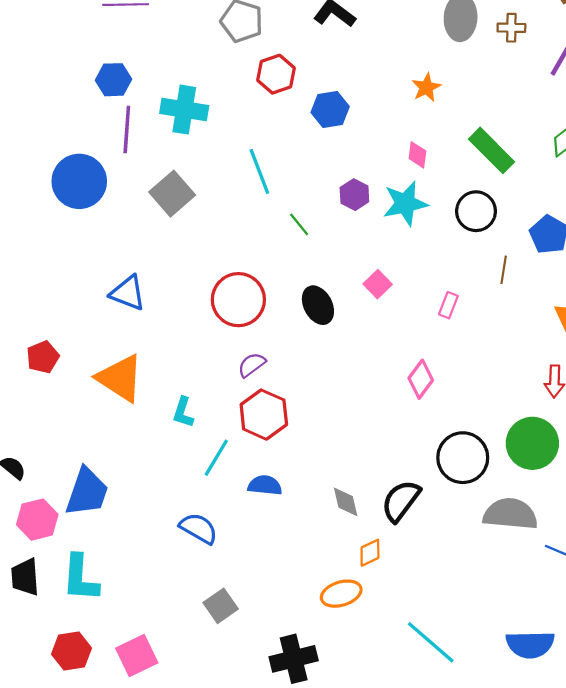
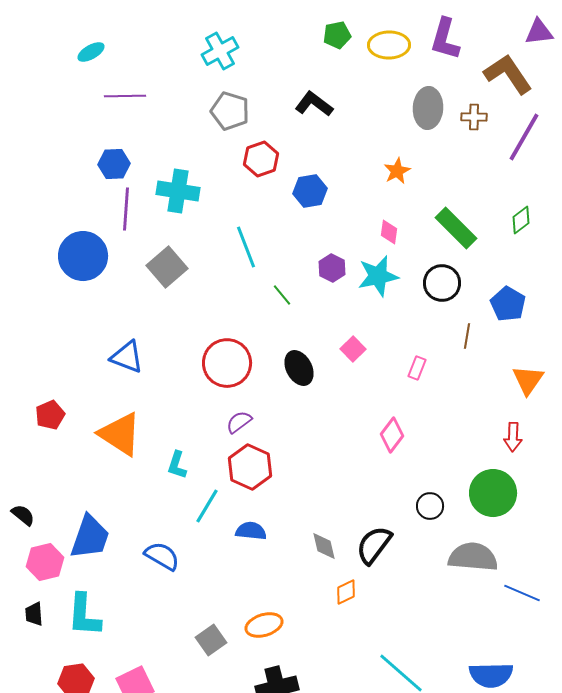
black circle: (463, 458) -> (430, 506), size x0.6
blue semicircle: (199, 528) -> (162, 556), moved
black trapezoid: (25, 577) -> (34, 614), size x0.7
orange ellipse: (341, 594) -> (264, 625), moved

